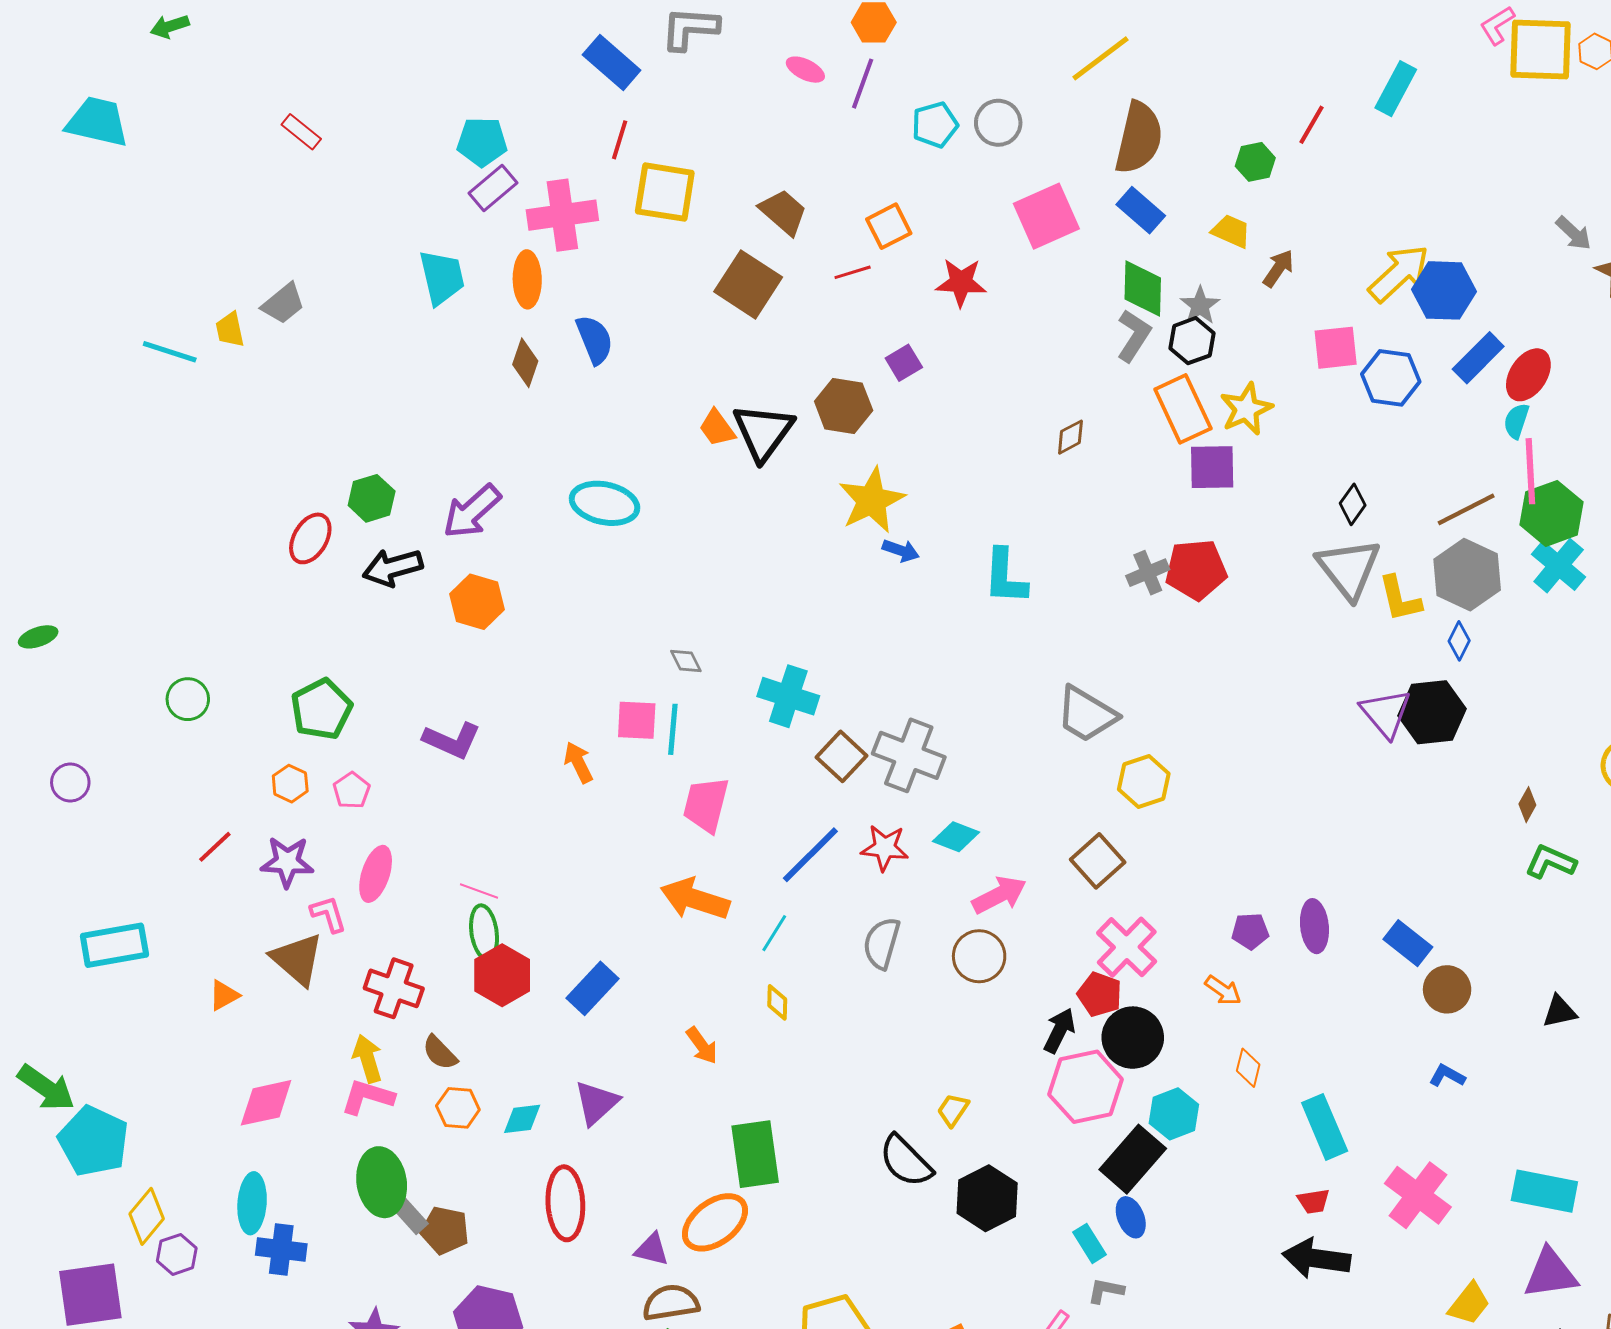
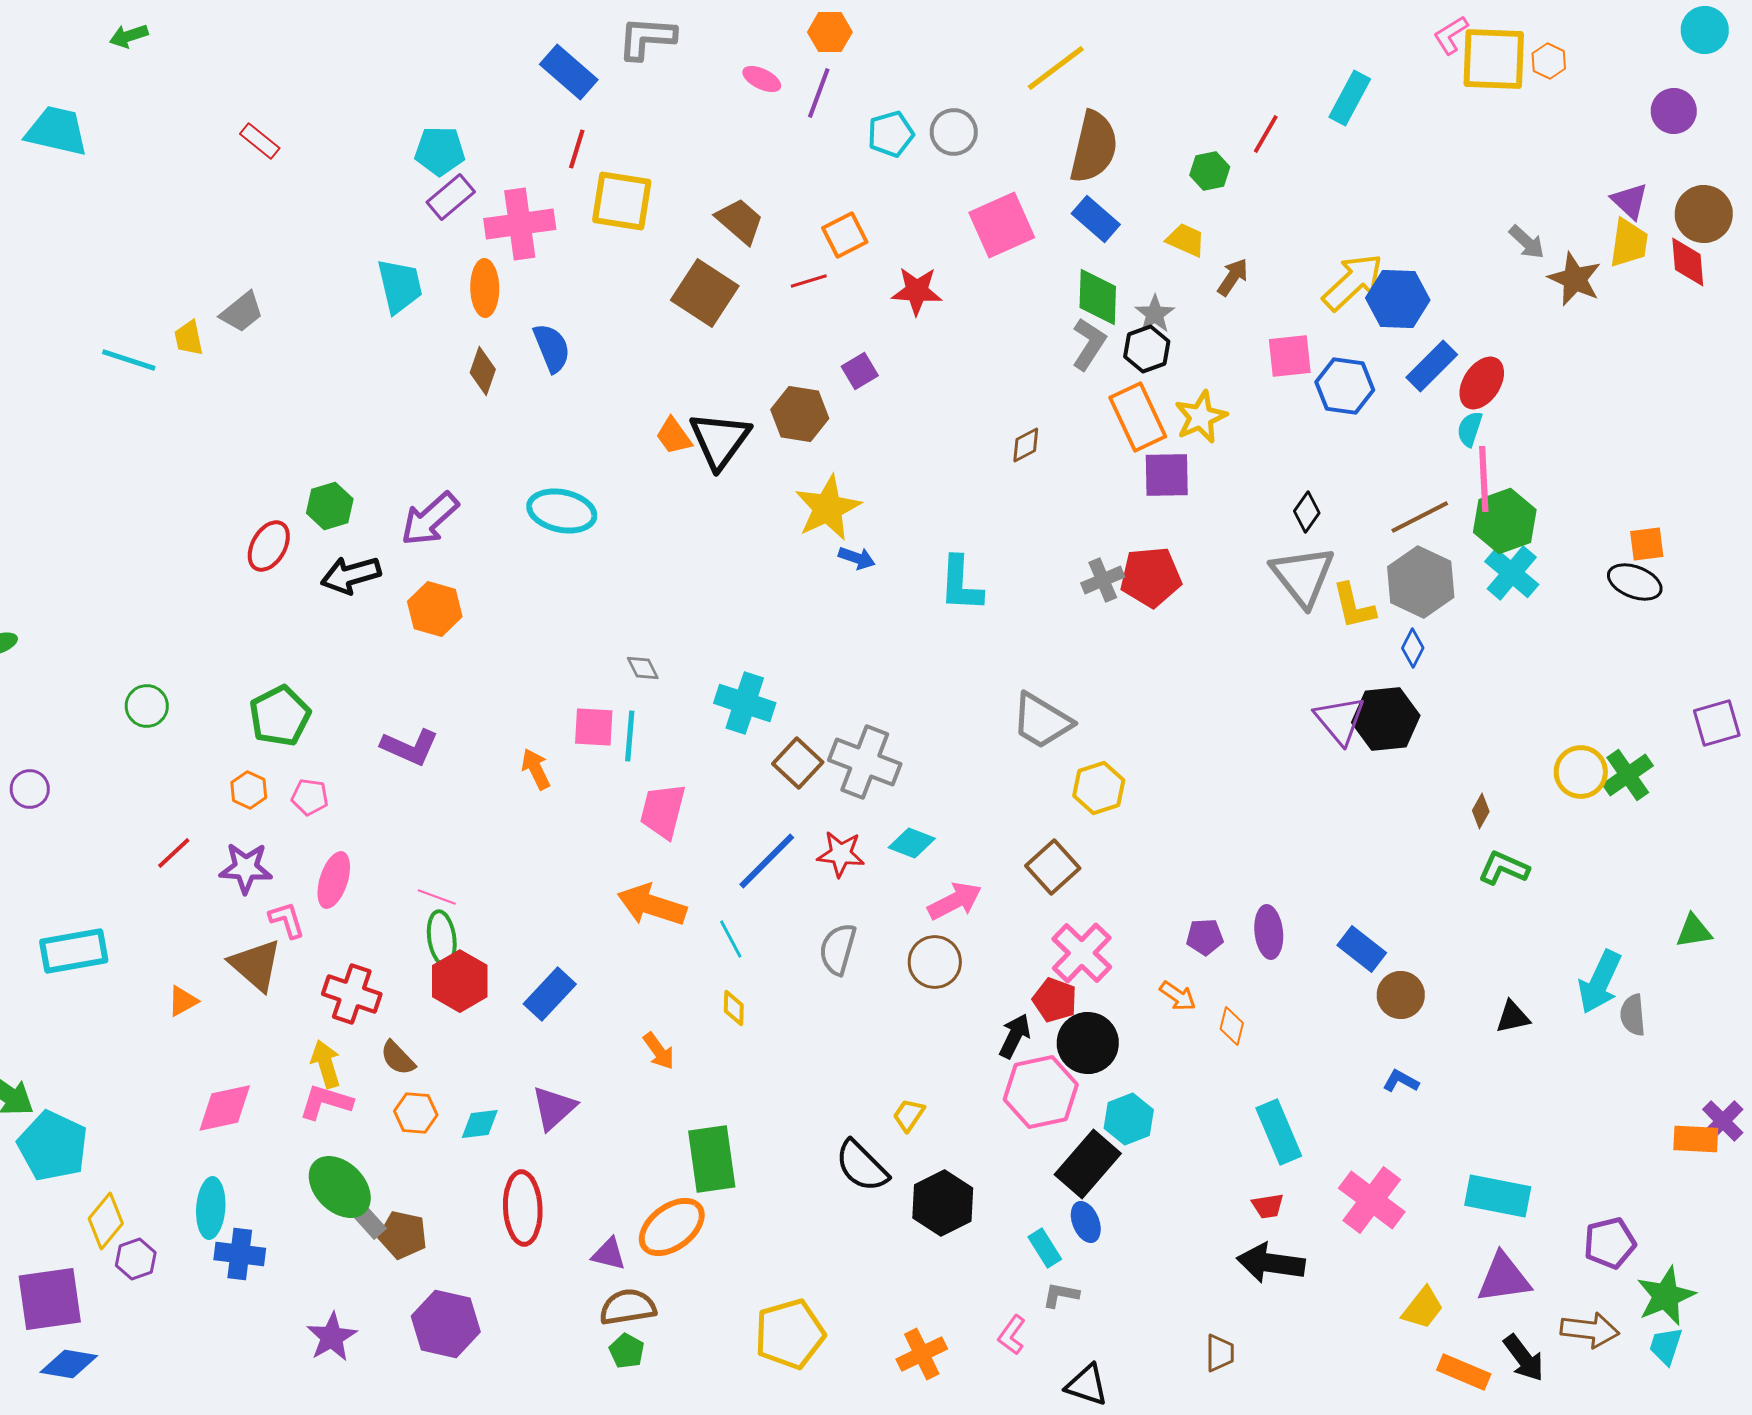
pink pentagon: (351, 791) -> (310, 797), turned -30
cyan line: (774, 933) -> (731, 939), turned -60
orange diamond: (1248, 1068) -> (1232, 1026), moved
green ellipse: (382, 1182) -> (340, 1187), turned -36

